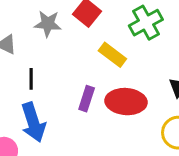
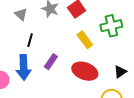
purple rectangle: (87, 99) -> (51, 62), moved

